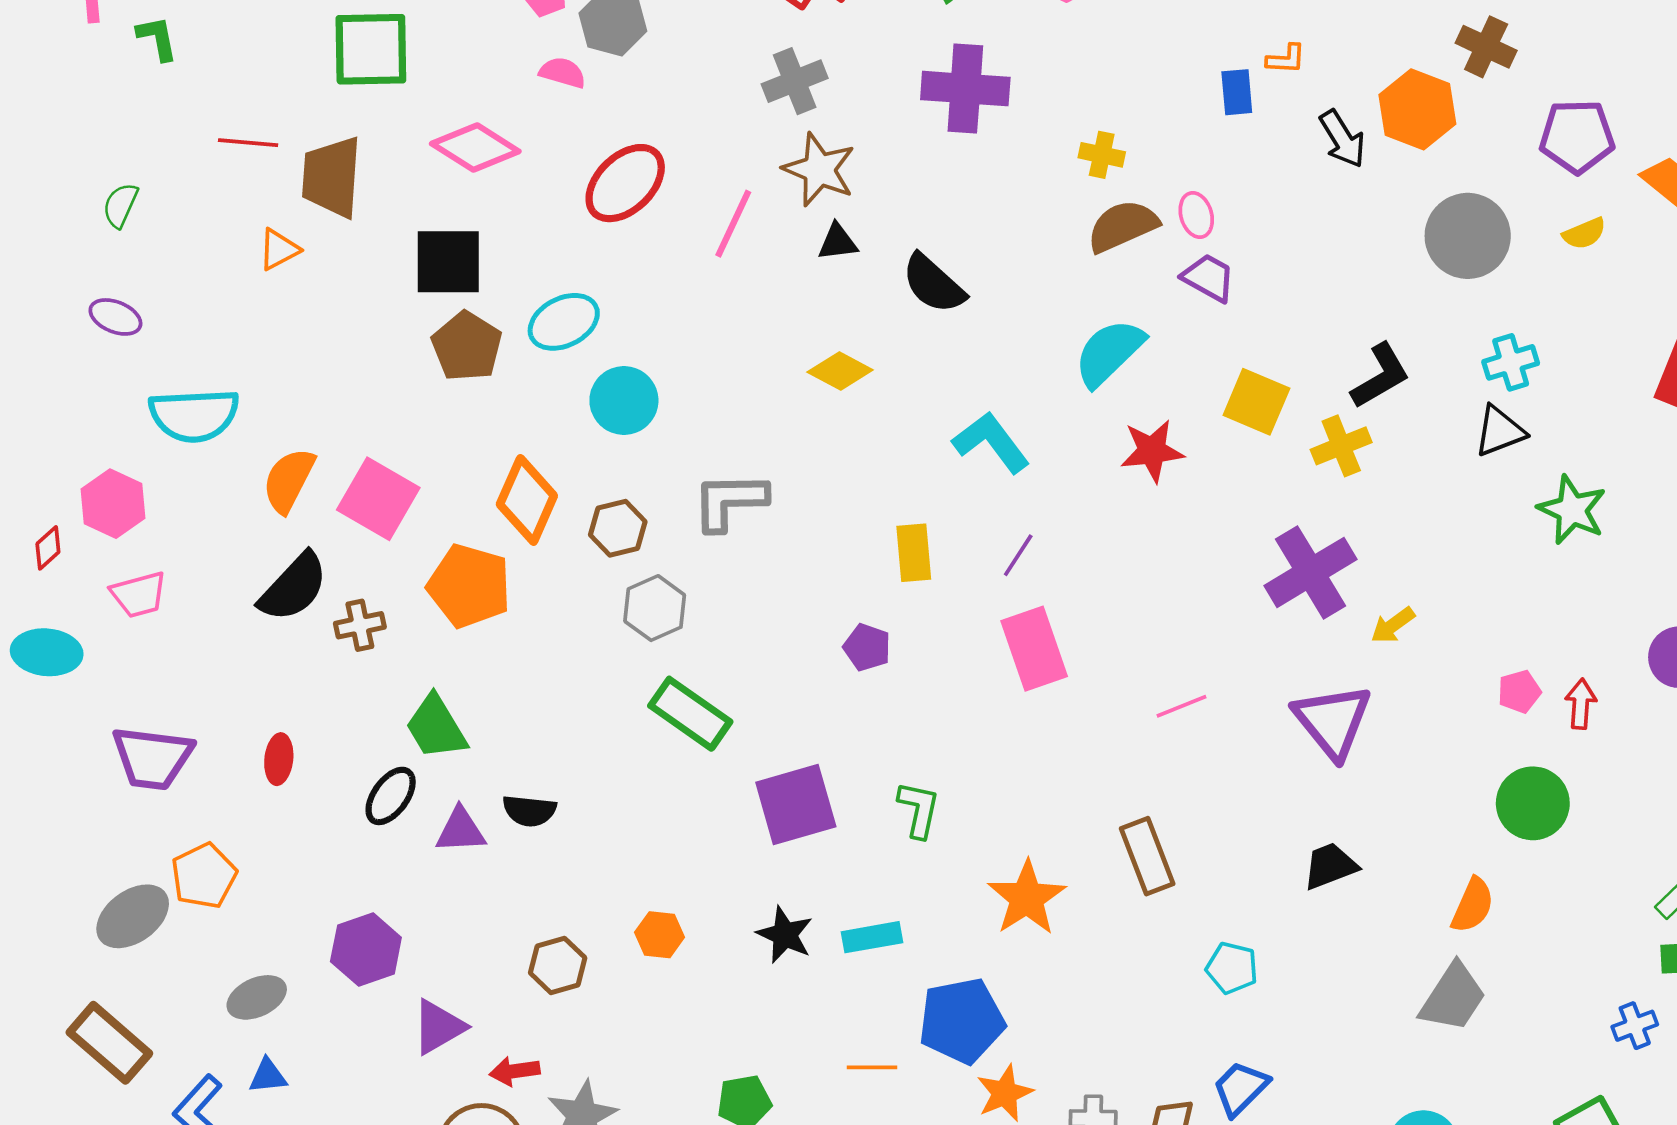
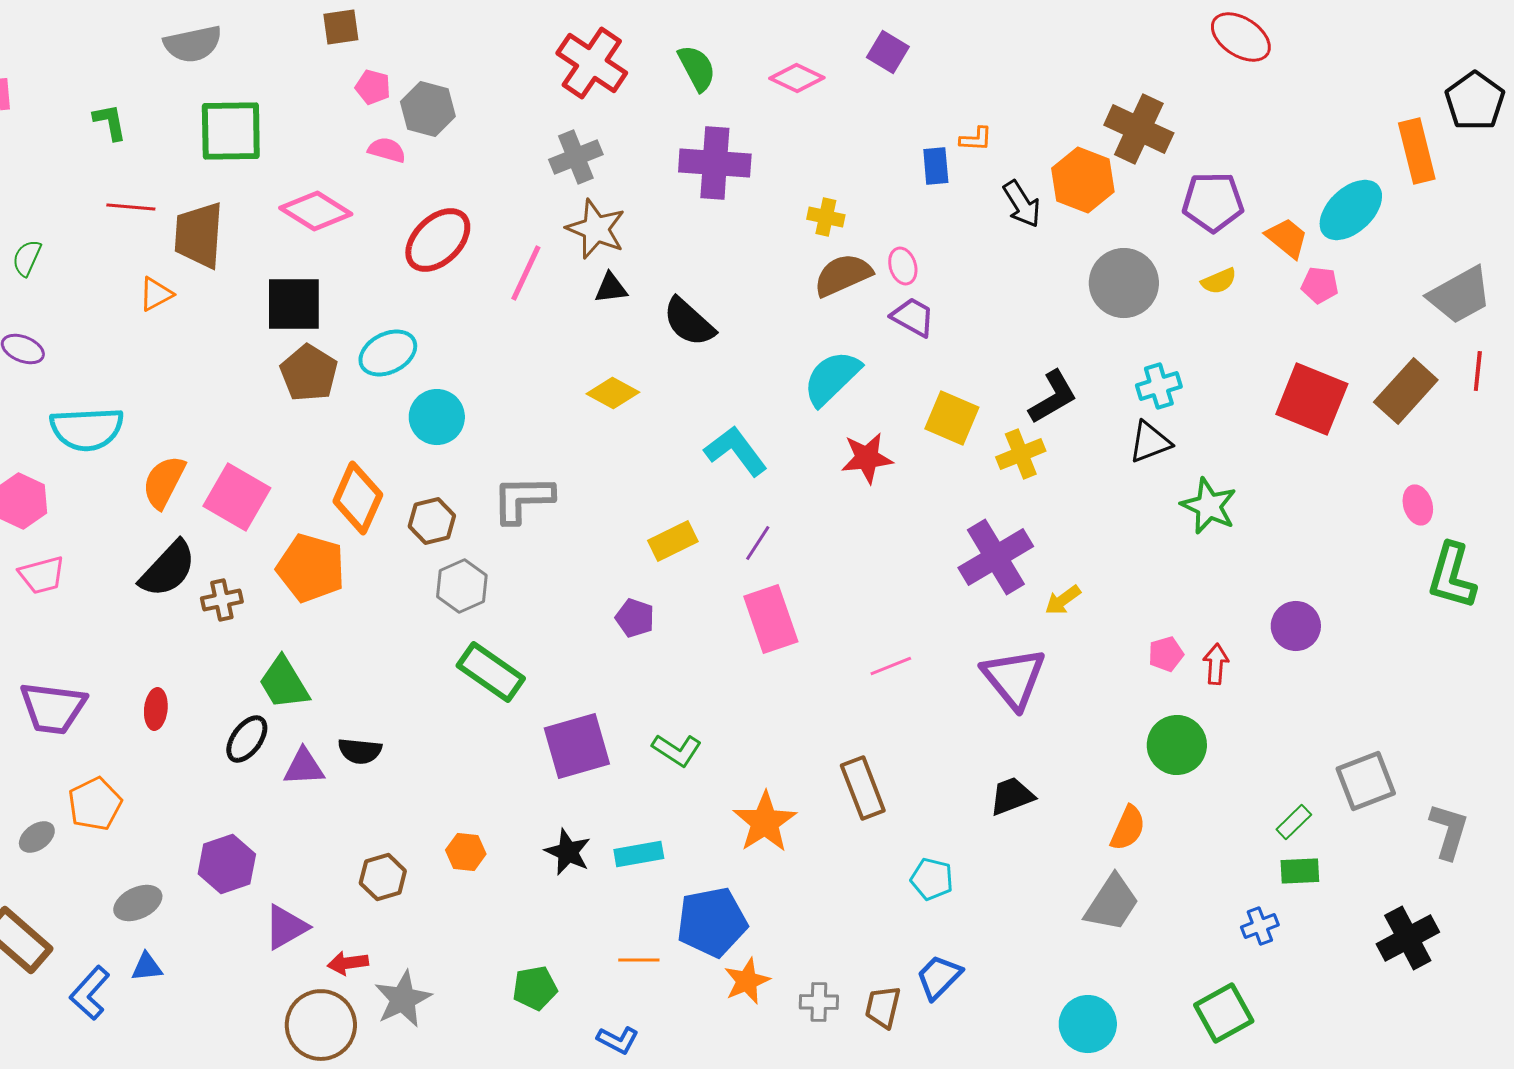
green L-shape: (157, 38) -> (110, 122), moved
brown cross: (1486, 47) -> (1139, 129), size x1.4
yellow rectangle: (914, 553) -> (673, 541), turned 69
green L-shape: (919, 809) -> (677, 750), turned 111
gray ellipse: (133, 916) -> (37, 837), size x0.6

